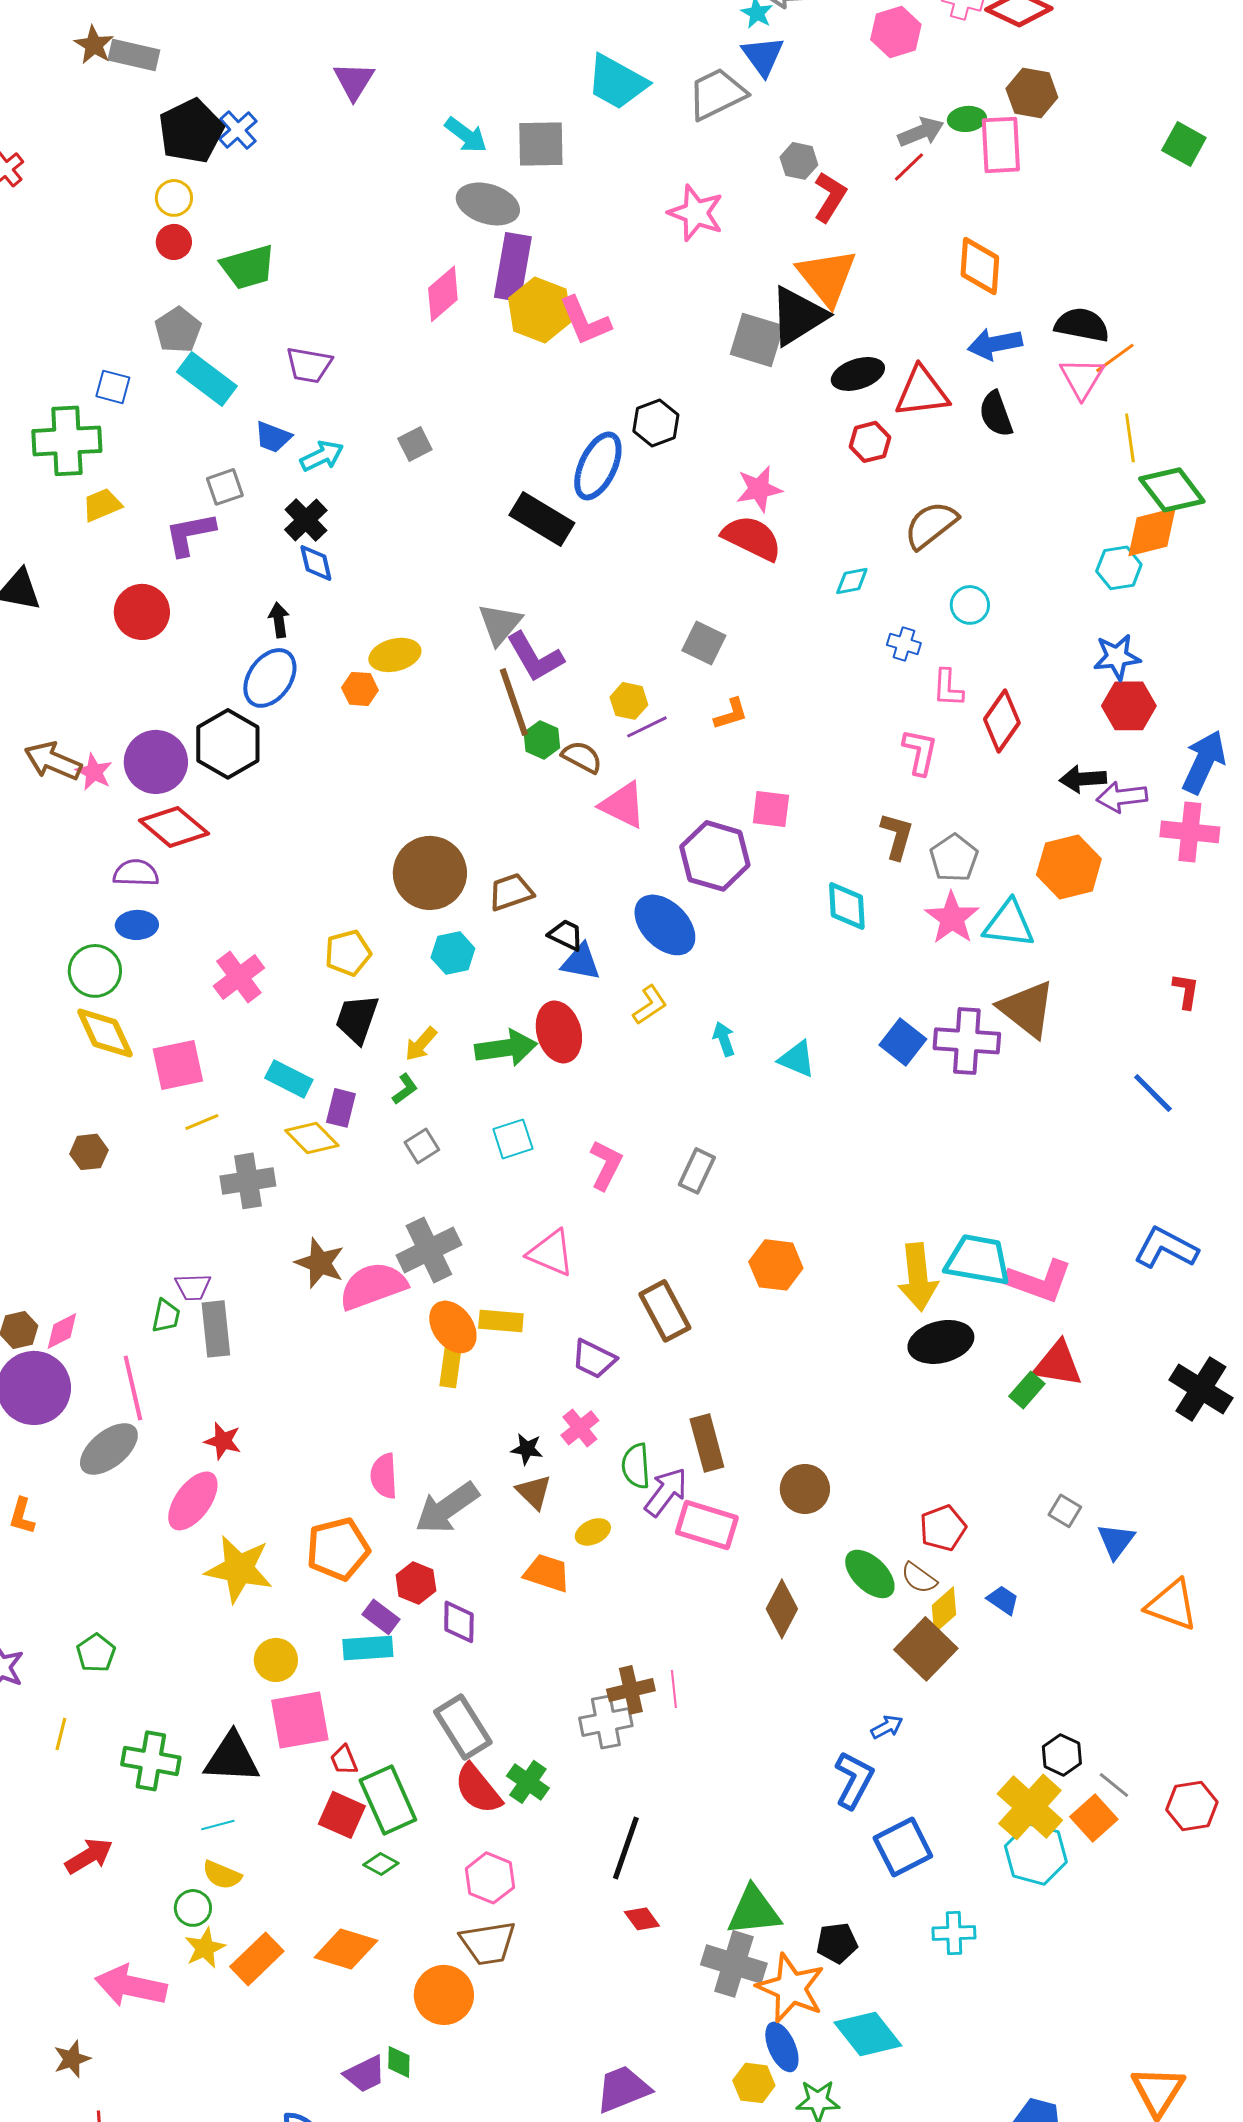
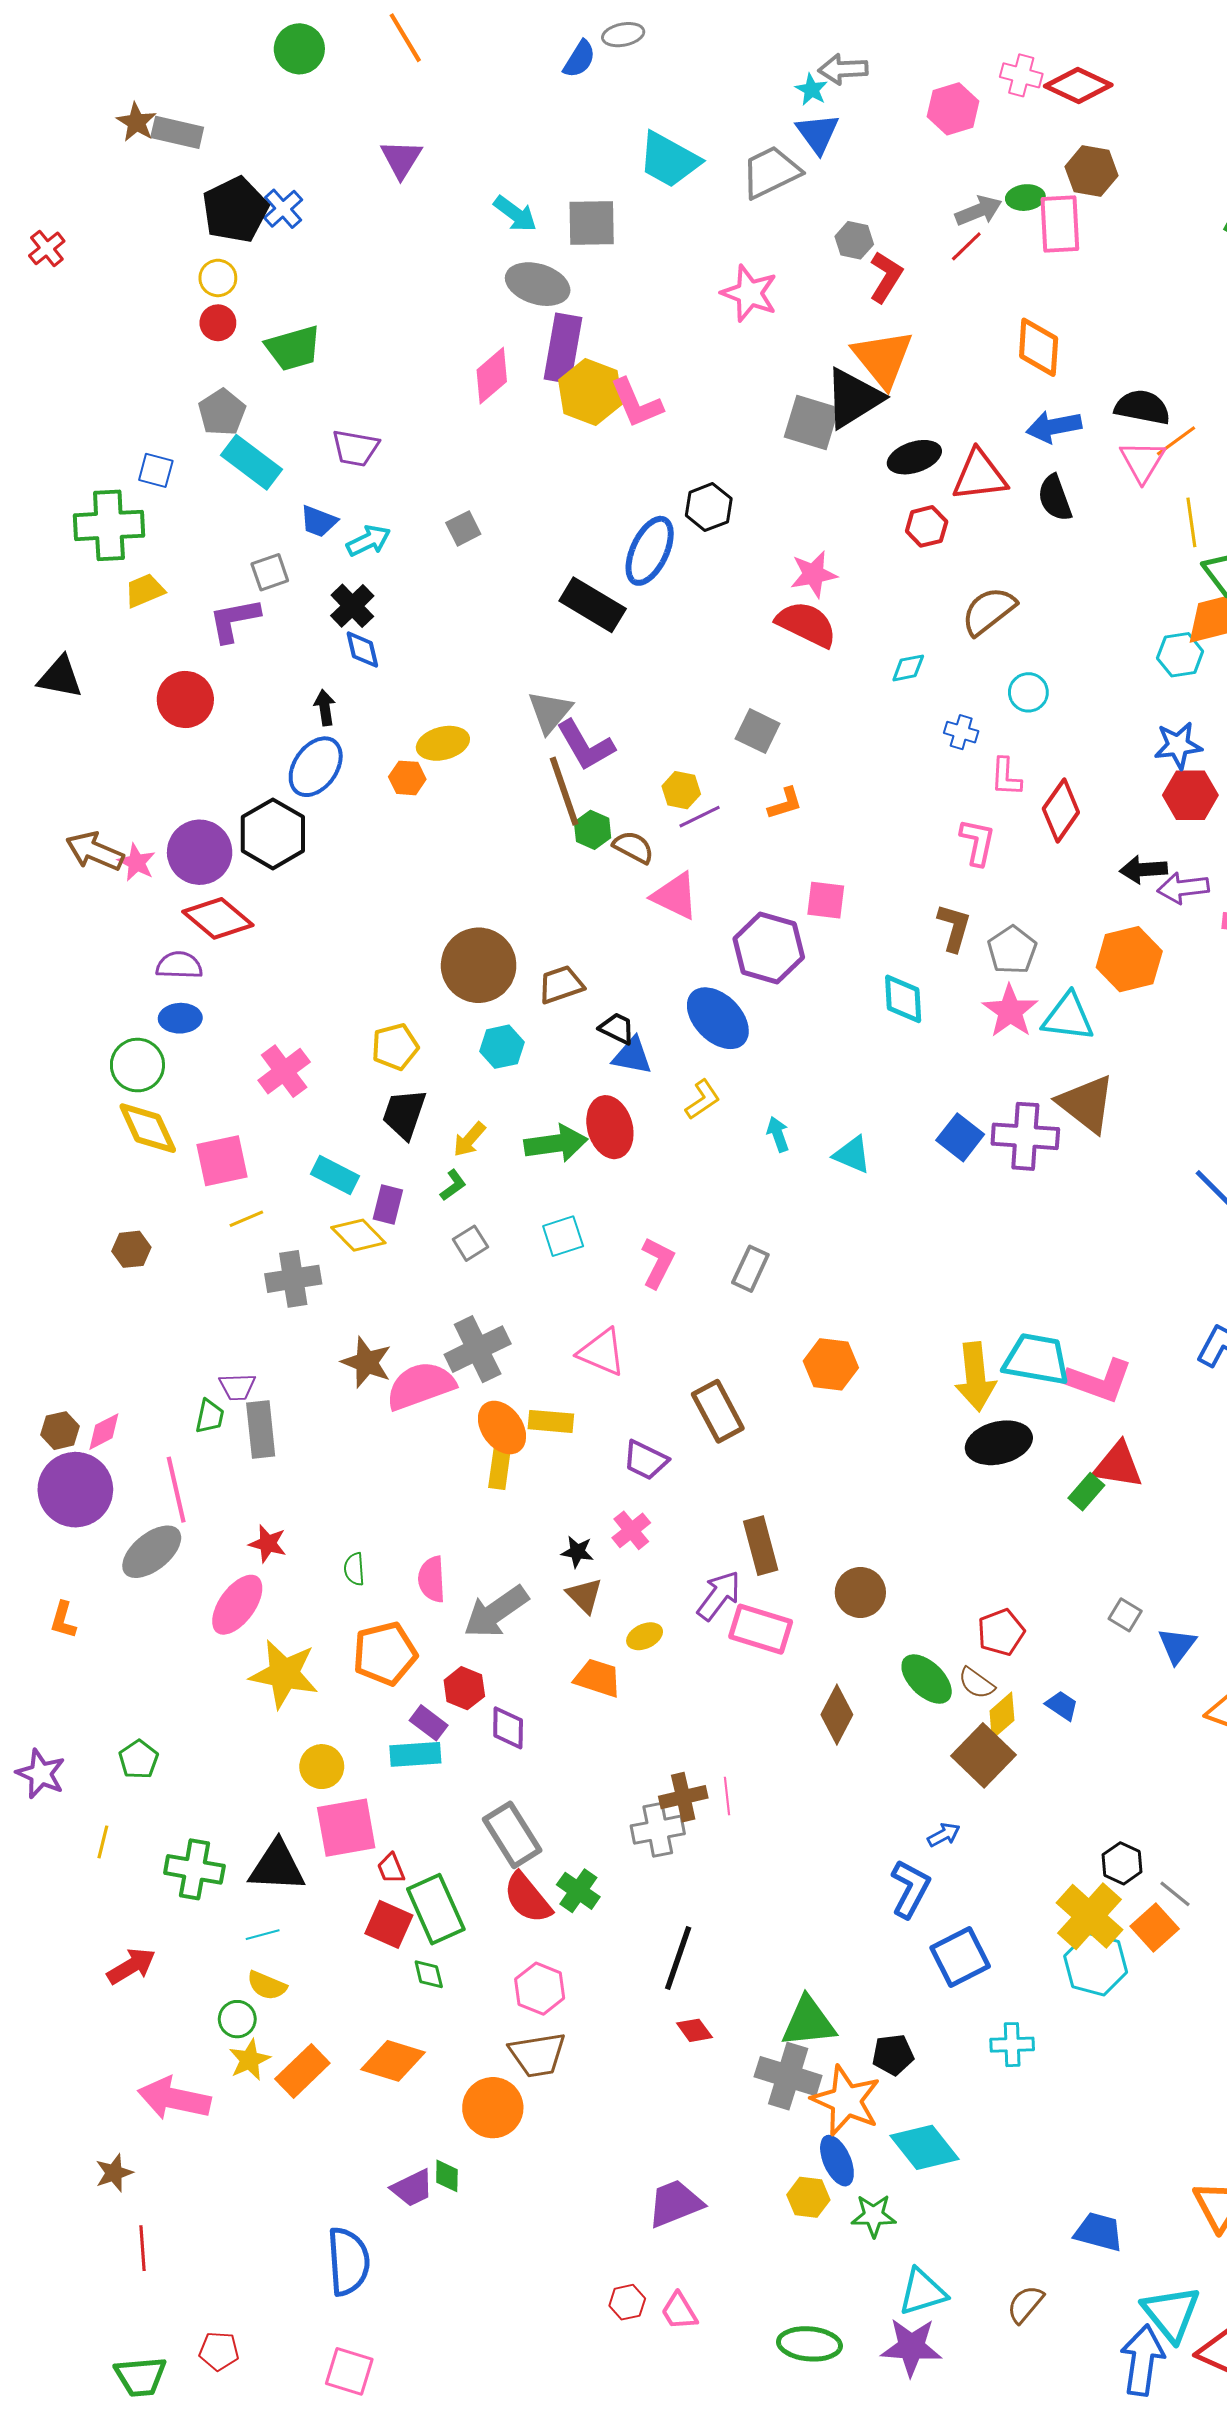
green semicircle: (636, 1466) -> (354, 1569), moved, size x0.7
green diamond: (381, 1864) -> (429, 1974), turned 48

